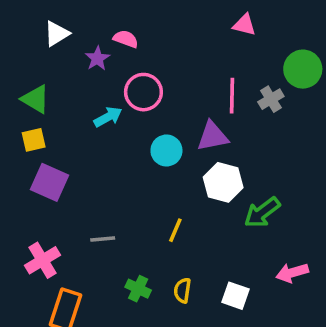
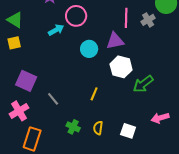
purple square: (50, 182) -> (26, 81), moved
gray line: (103, 239) -> (53, 99), turned 56

